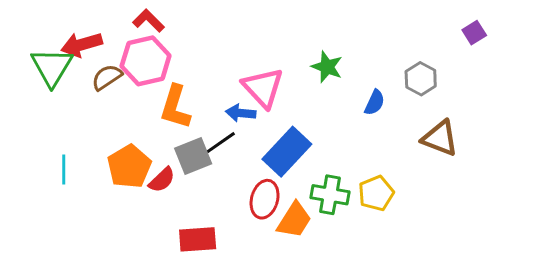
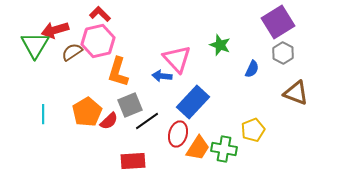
purple square: (474, 33) -> (278, 22), moved, size x2.0
black line: (218, 144) -> (147, 121), moved
green cross: (330, 195) -> (224, 149), moved

